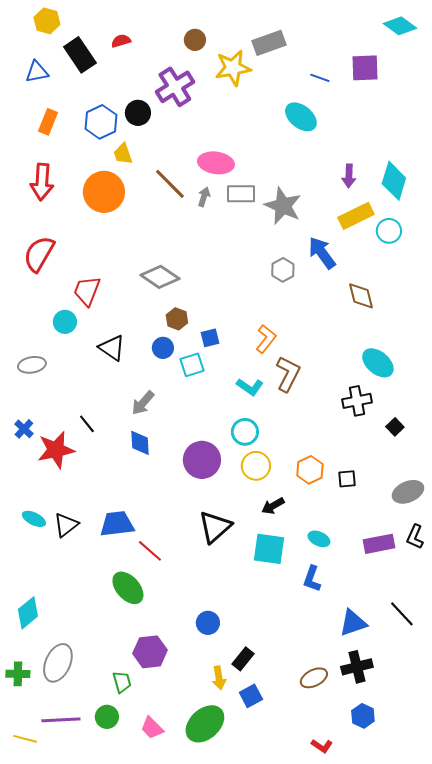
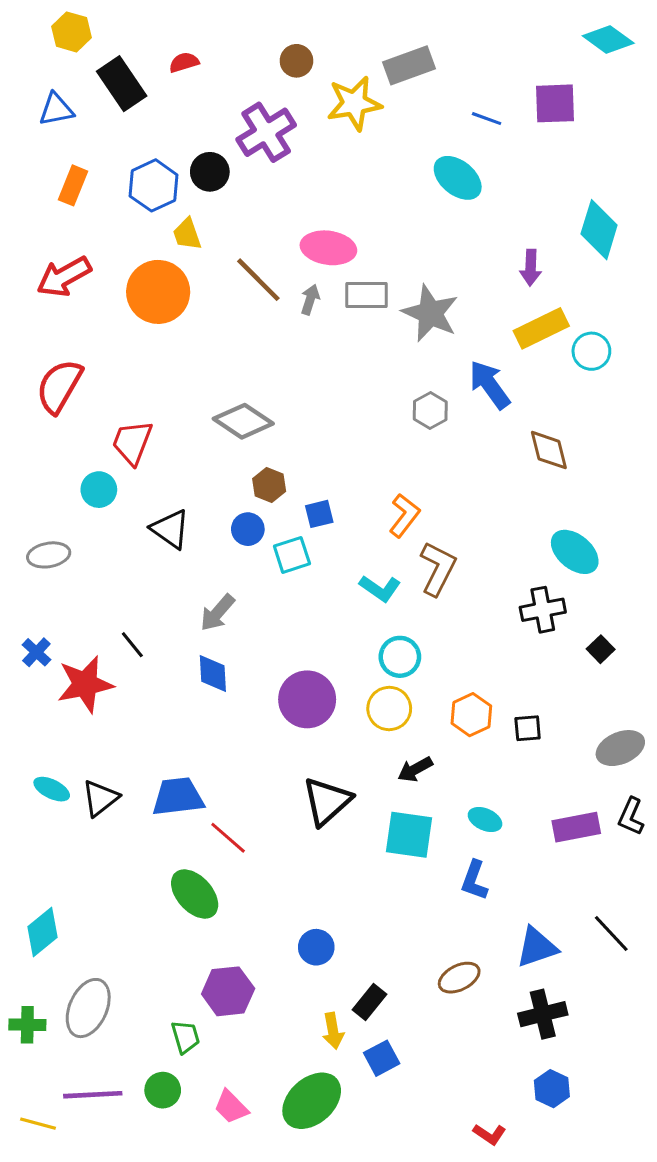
cyan diamond: (394, 181) -> (599, 230), moved
red arrow: (42, 182) -> (64, 277), turned 57
cyan circle: (245, 432) -> (400, 657), moved
brown ellipse: (314, 678) -> (459, 978), moved

